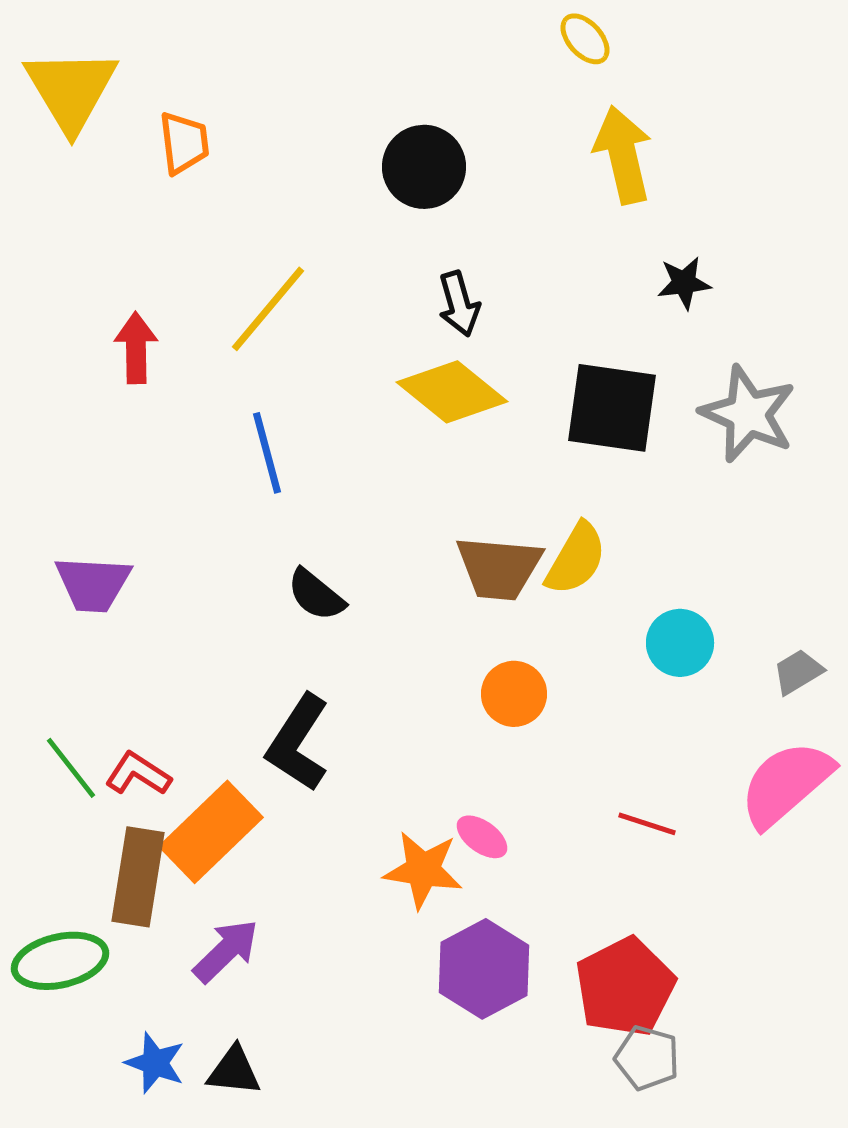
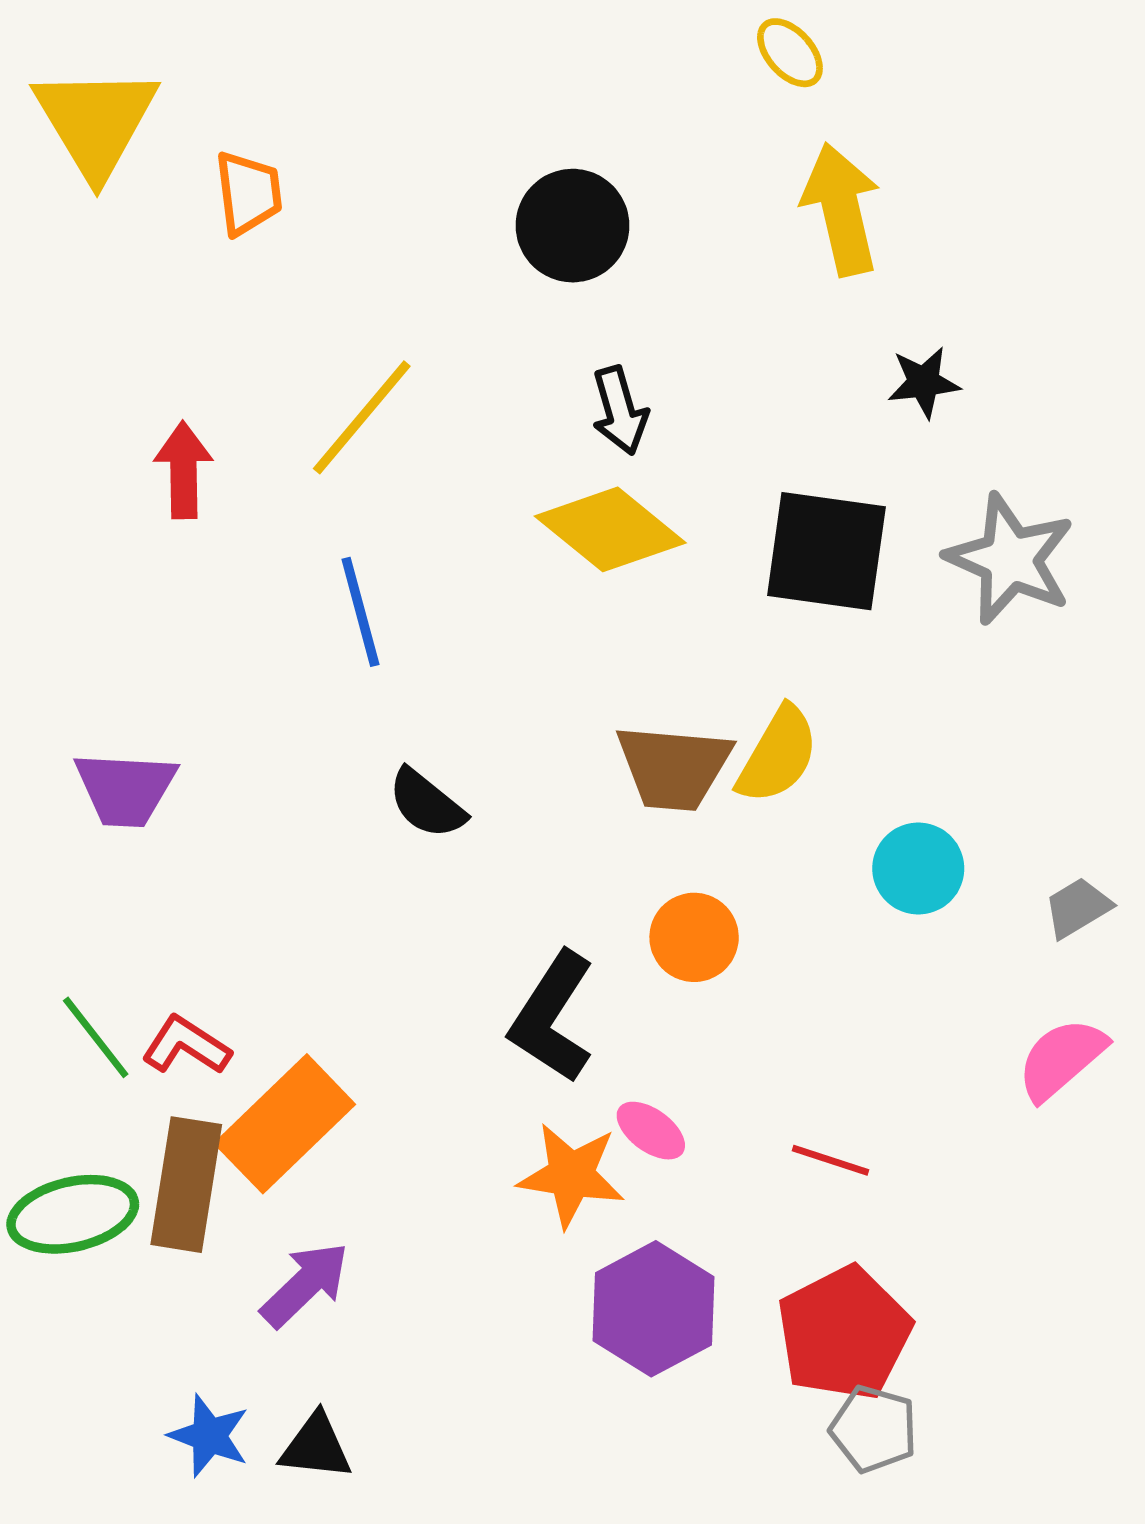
black L-shape: (298, 743) -> (552, 1017), moved
pink semicircle: (786, 784) -> (1061, 1059), size x0.7
red line: (647, 824) -> (830, 1160), moved
green ellipse: (60, 961) -> (73, 1214), moved

